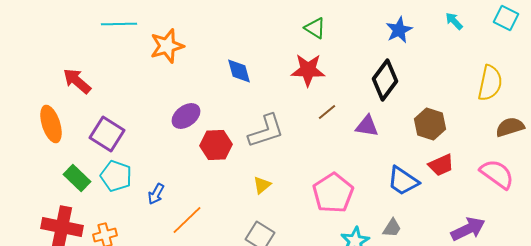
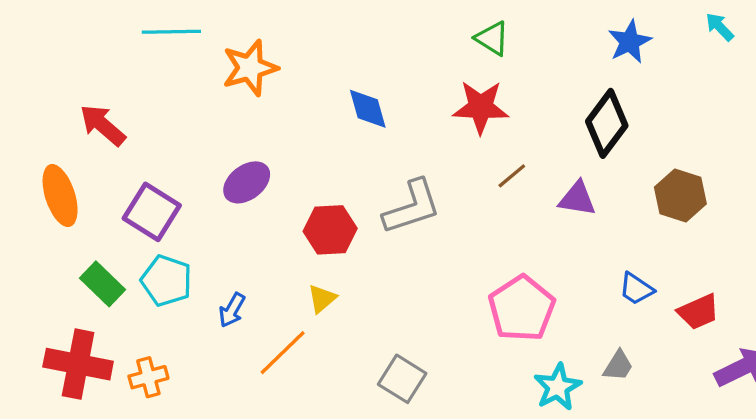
purple ellipse: (186, 116) -> (247, 182), moved
red trapezoid: (441, 165) -> (698, 312), moved
blue trapezoid: (403, 181) -> (636, 289), size x0.7
yellow triangle: (262, 185) -> (322, 299), moved

